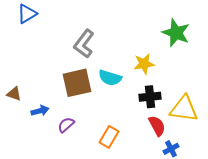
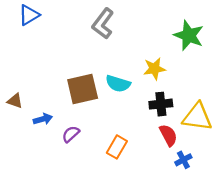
gray L-shape: (84, 44) -> (103, 24), moved

